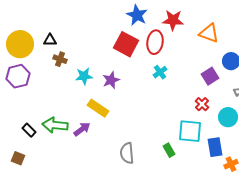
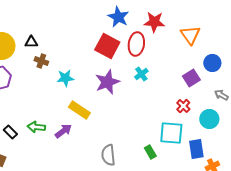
orange triangle: (209, 33) -> (190, 35), turned 35
purple star: (111, 80) -> (107, 82), moved, size x1.4
green arrow: (55, 125) -> (36, 127), size x0.7

